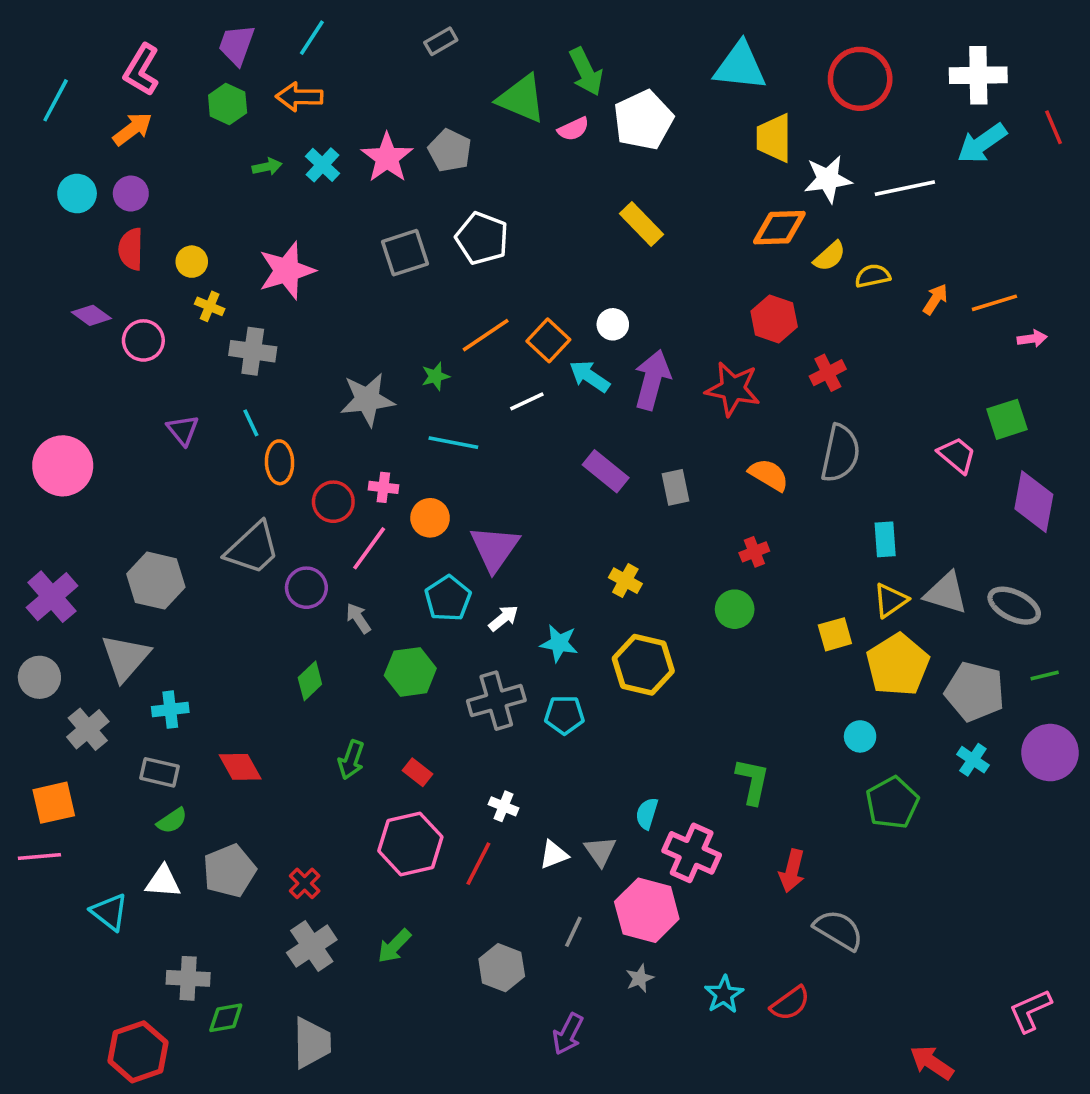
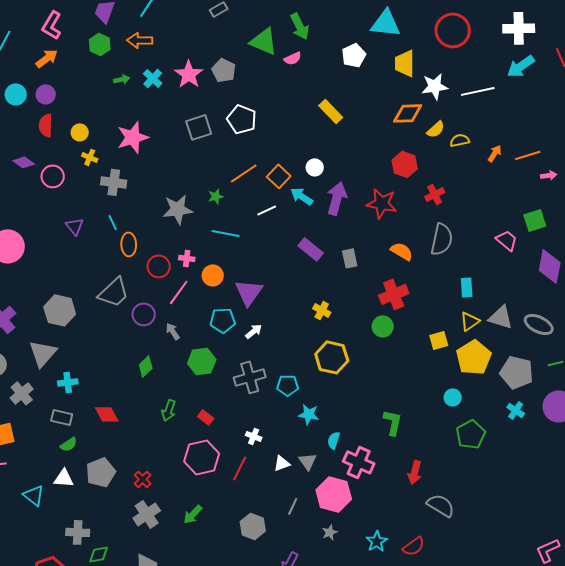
white pentagon: (643, 120) -> (354, 55), moved, size x0.7
red cross: (754, 552) -> (394, 294), size x1.8
cyan pentagon: (448, 598) -> (223, 320), turned 30
cyan star: (559, 643) -> (309, 414), moved

